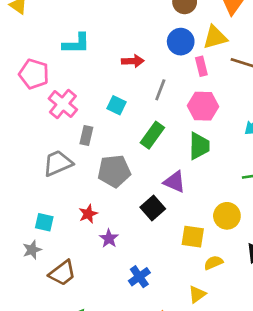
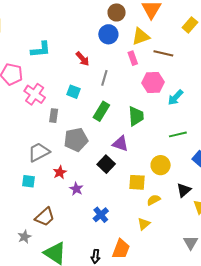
blue circle: (181, 42) -> (108, 34), moved
red arrow: (133, 61) -> (83, 59), turned 56
pink hexagon: (203, 106) -> (153, 82), moved
gray trapezoid: (58, 163) -> (39, 152), moved
gray star: (32, 250) -> (24, 237), moved

